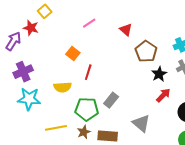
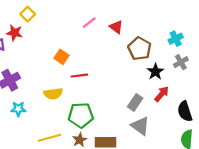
pink line: (89, 23) -> (89, 23), moved
red line: (88, 72) -> (79, 76), turned 70
cyan star: (29, 99) -> (18, 109), size x0.6
gray rectangle: (111, 100) -> (135, 102), moved

